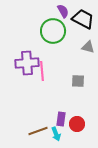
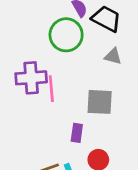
gray square: (78, 81) -> (100, 102), size x1.5
purple rectangle: (61, 119) -> (77, 133), moved

